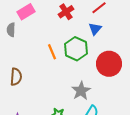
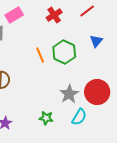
blue triangle: (95, 29) -> (96, 41), moved
red circle: (109, 64) -> (97, 92), moved

